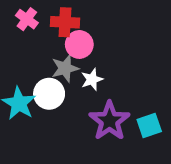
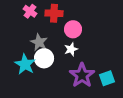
pink circle: (79, 44) -> (73, 29), moved
gray star: (65, 68) -> (39, 42), moved, turned -30

